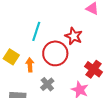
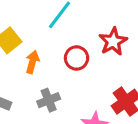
red circle: (55, 53) -> (77, 58), size x0.6

